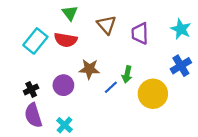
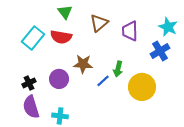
brown triangle: (107, 25) -> (99, 23), turned 30
blue cross: (181, 66) -> (160, 51), moved
cyan cross: (65, 125) -> (60, 116), turned -35

